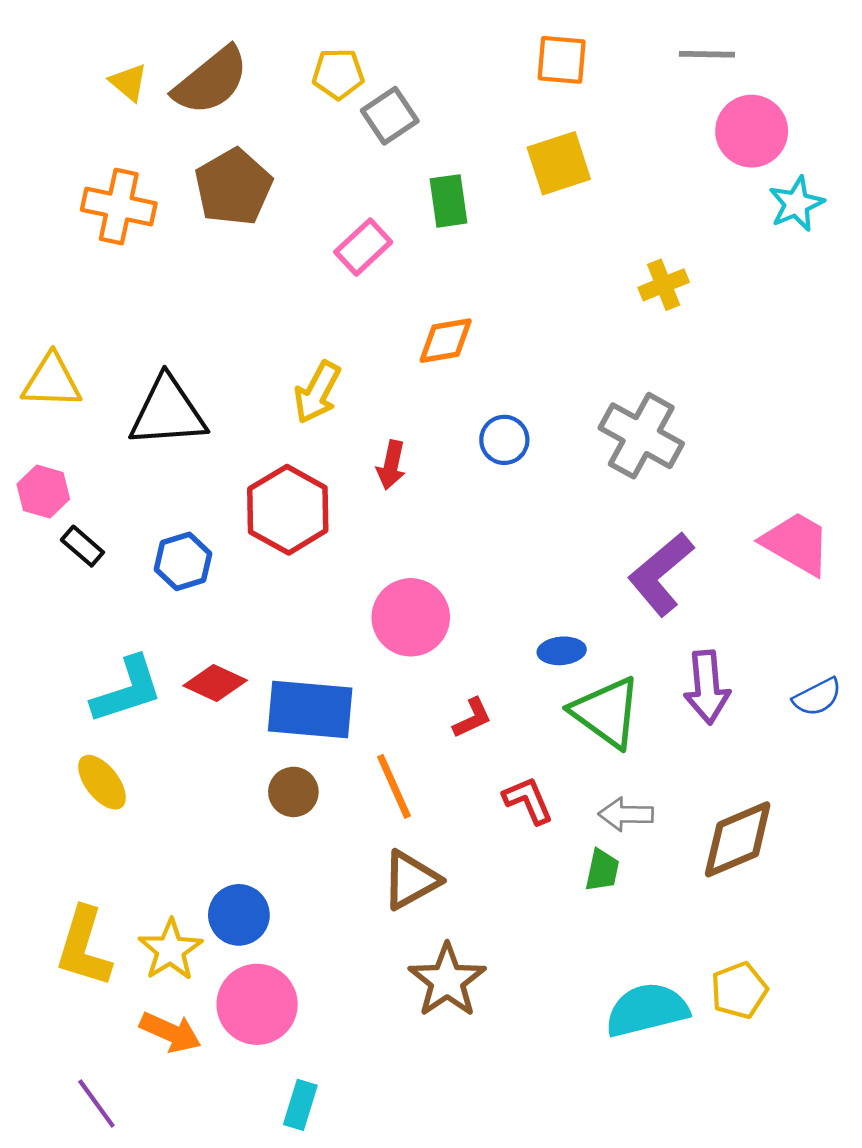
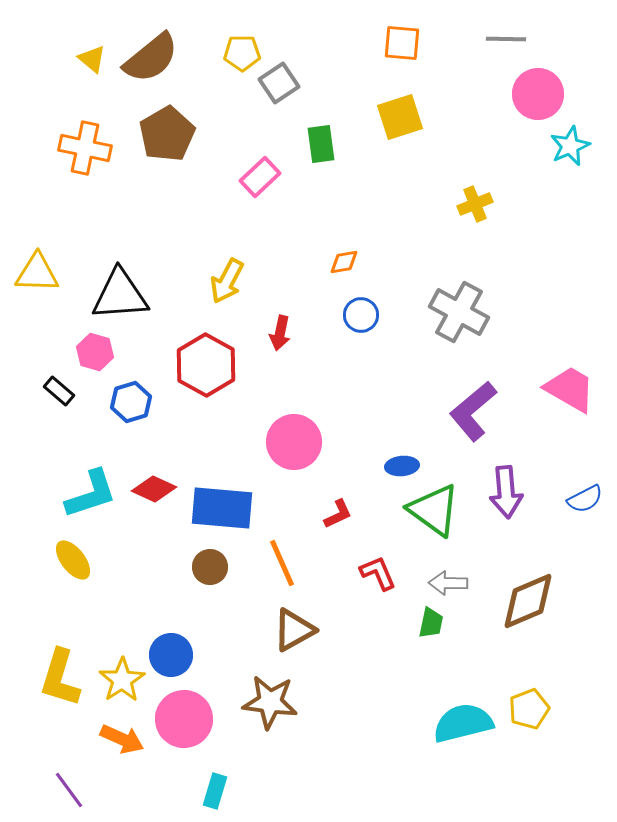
orange diamond: (446, 341) -> (344, 262), moved, size x0.7
pink hexagon: (43, 492) -> (95, 352), moved
brown star: (447, 981) -> (270, 702), moved, turned -30

